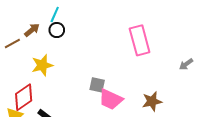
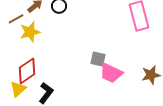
yellow star: (42, 65) -> (30, 32), moved

